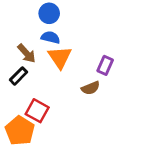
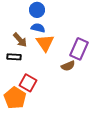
purple rectangle: (105, 65) -> (79, 49), size x1.5
black rectangle: (18, 76) -> (14, 57), turned 48

